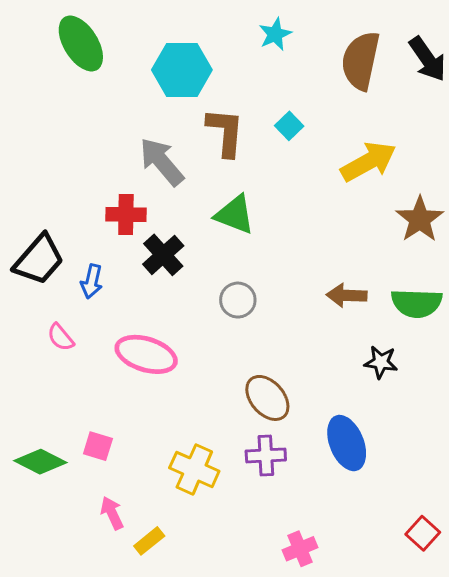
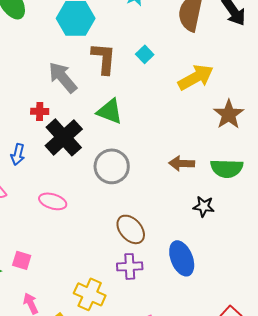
red cross: (126, 215) -> (40, 111), size x0.7
black cross: (163, 255) -> (64, 137), size x1.4
gray circle: (238, 300) -> (112, 166), size x1.5
pink ellipse: (146, 354) -> (53, 201), size x0.7
yellow cross: (194, 469) -> (90, 294), moved

